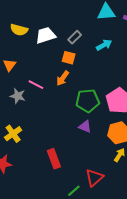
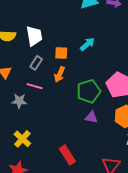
white trapezoid: (46, 35) -> (34, 36), turned 110
gray rectangle: (75, 37) -> (36, 63), moved
cyan arrow: (104, 45) -> (87, 44), moved

